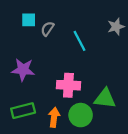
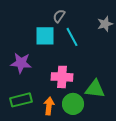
cyan square: (29, 20) -> (45, 36), moved, size x1.5
gray semicircle: (47, 29) -> (59, 16), moved

